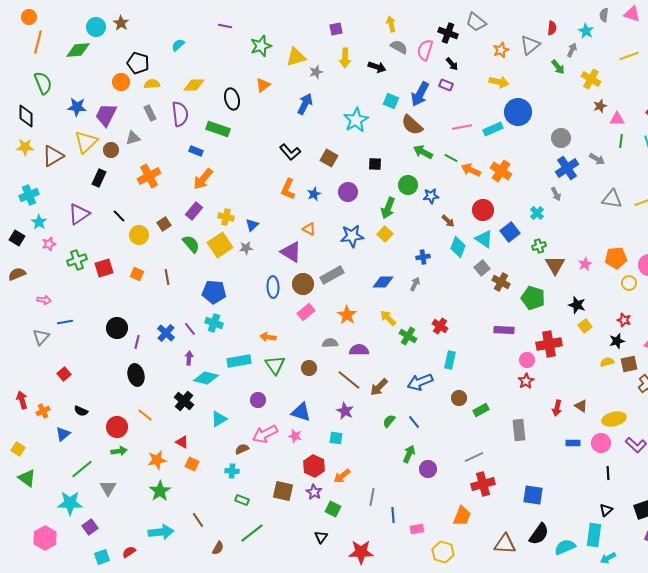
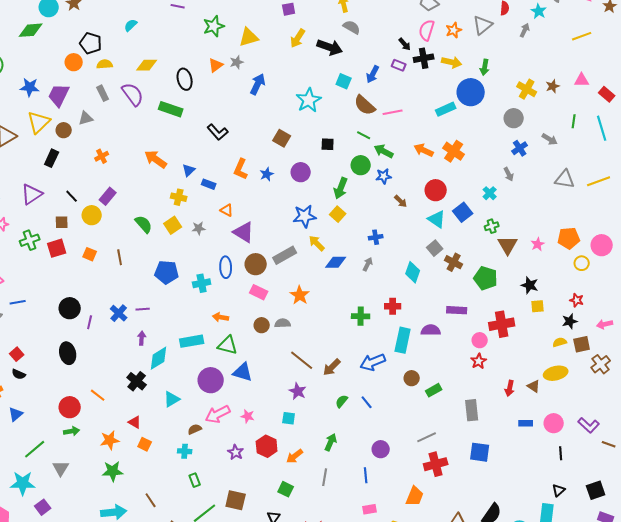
black cross: (448, 33) -> (424, 58), moved, turned -30
pink semicircle: (425, 50) -> (427, 30), moved
yellow arrow: (345, 58) -> (298, 38), turned 30
black arrow: (377, 67) -> (330, 47), size x1.4
green arrow: (558, 67) -> (485, 67), moved, turned 49
gray star: (316, 72) -> (237, 62), moved
yellow cross: (591, 79) -> (527, 89), moved
blue arrow: (420, 94) -> (373, 74), size x0.7
purple semicircle: (180, 114) -> (133, 94), turned -30
pink triangle: (617, 119) -> (582, 80), moved
pink line: (462, 127) -> (393, 112), moved
blue rectangle: (196, 151) -> (209, 184), moved
black L-shape: (290, 152) -> (218, 132), moved
green arrow: (423, 152) -> (384, 151), moved
green line: (451, 158) -> (364, 135), moved
blue cross: (567, 168) -> (520, 148), size x0.7
orange cross: (149, 176) -> (102, 156), size x0.6
orange arrow: (203, 179) -> (156, 159), turned 85
purple rectangle: (194, 211) -> (108, 196), moved
brown square: (164, 224) -> (62, 222), moved, turned 32
blue triangle: (252, 225) -> (189, 170), moved
orange triangle: (309, 229) -> (227, 210), moved
yellow square: (220, 245) -> (173, 225), size x0.7
cyan diamond: (458, 247) -> (413, 272), moved
pink rectangle: (306, 312) -> (259, 292), turned 66
yellow arrow: (388, 318) -> (317, 243), moved
cyan cross: (214, 323) -> (202, 283), moved, turned -30
red cross: (440, 326) -> (393, 306), turned -35
yellow square: (585, 326) -> (538, 306), turned 32
purple line: (190, 329) -> (143, 309), turned -56
green cross: (408, 336) -> (361, 316), turned -30
purple semicircle: (359, 350) -> (431, 330), moved
cyan rectangle: (450, 360) -> (403, 340), size x1.4
green triangle: (275, 365) -> (228, 345), turned -40
brown circle: (309, 368) -> (262, 325), moved
black ellipse: (136, 375) -> (68, 353), moved
cyan diamond: (206, 378) -> (159, 358), turned -45
purple circle: (258, 400) -> (211, 380), size x1.6
black semicircle: (81, 411) -> (19, 374), moved
blue triangle: (301, 412) -> (243, 372), moved
yellow ellipse: (614, 419) -> (556, 373), moved
green arrow: (409, 454) -> (331, 442), moved
green star: (160, 491) -> (113, 471), turned 30
brown square: (283, 491) -> (236, 500), moved
purple star: (314, 492) -> (236, 452), moved
blue square: (533, 495) -> (480, 452), moved
green rectangle: (242, 500) -> (195, 480), turned 48
blue line: (393, 515) -> (366, 475), moved

